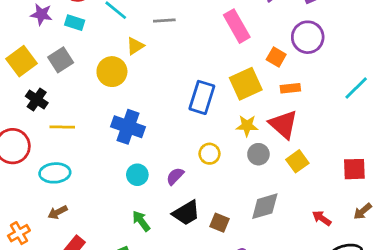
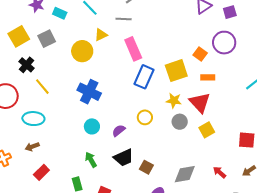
pink rectangle: (237, 26) -> (133, 49), moved
yellow line: (62, 127) -> (42, 87), turned 42
gray diamond: (265, 206) -> (185, 174), moved

